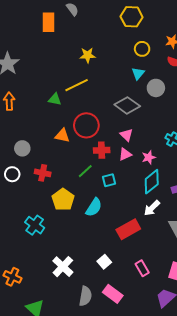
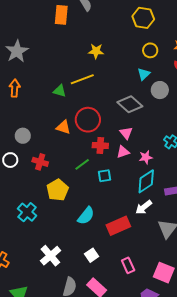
cyan semicircle: (94, 207) -> (86, 216), moved

